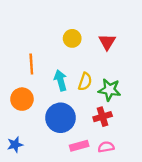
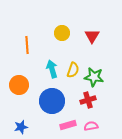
orange line: (31, 64) -> (27, 45), moved
blue star: (15, 145) -> (21, 127), moved

